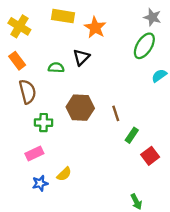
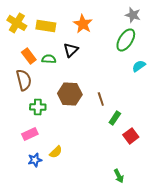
yellow rectangle: (63, 16) -> (46, 26), moved
orange rectangle: (17, 61) -> (29, 56), moved

